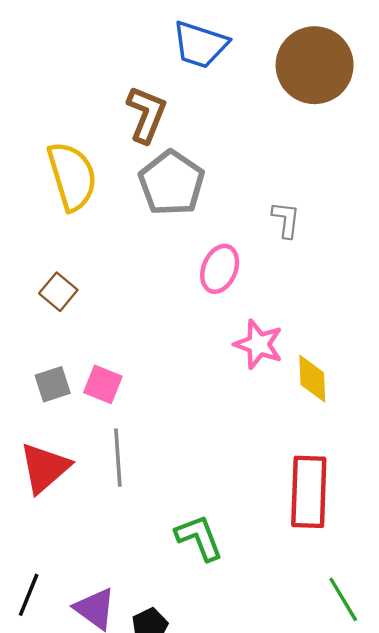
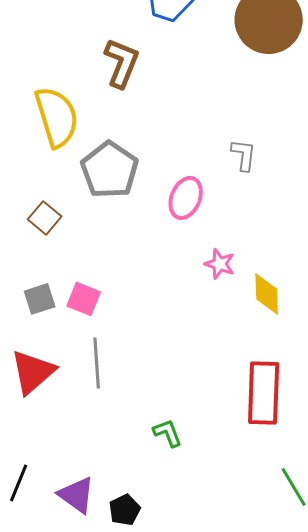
gray pentagon: (172, 183) -> (110, 170), moved
pink star: (259, 344) -> (220, 264), size x0.7
green L-shape: (199, 538) -> (168, 433), size x0.7

